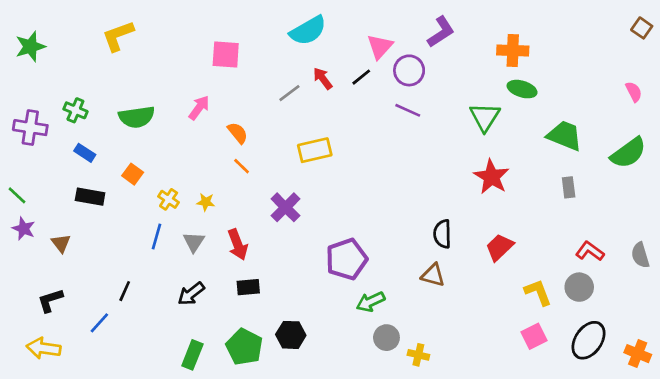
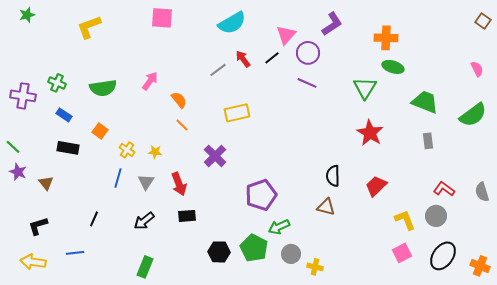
green star: (30, 47) -> (27, 15), moved, size x0.7
pink square: (226, 54) -> (162, 18), moved
blue line: (99, 323) -> (75, 253), moved, turned 42
green pentagon: (244, 347) -> (254, 248), moved

